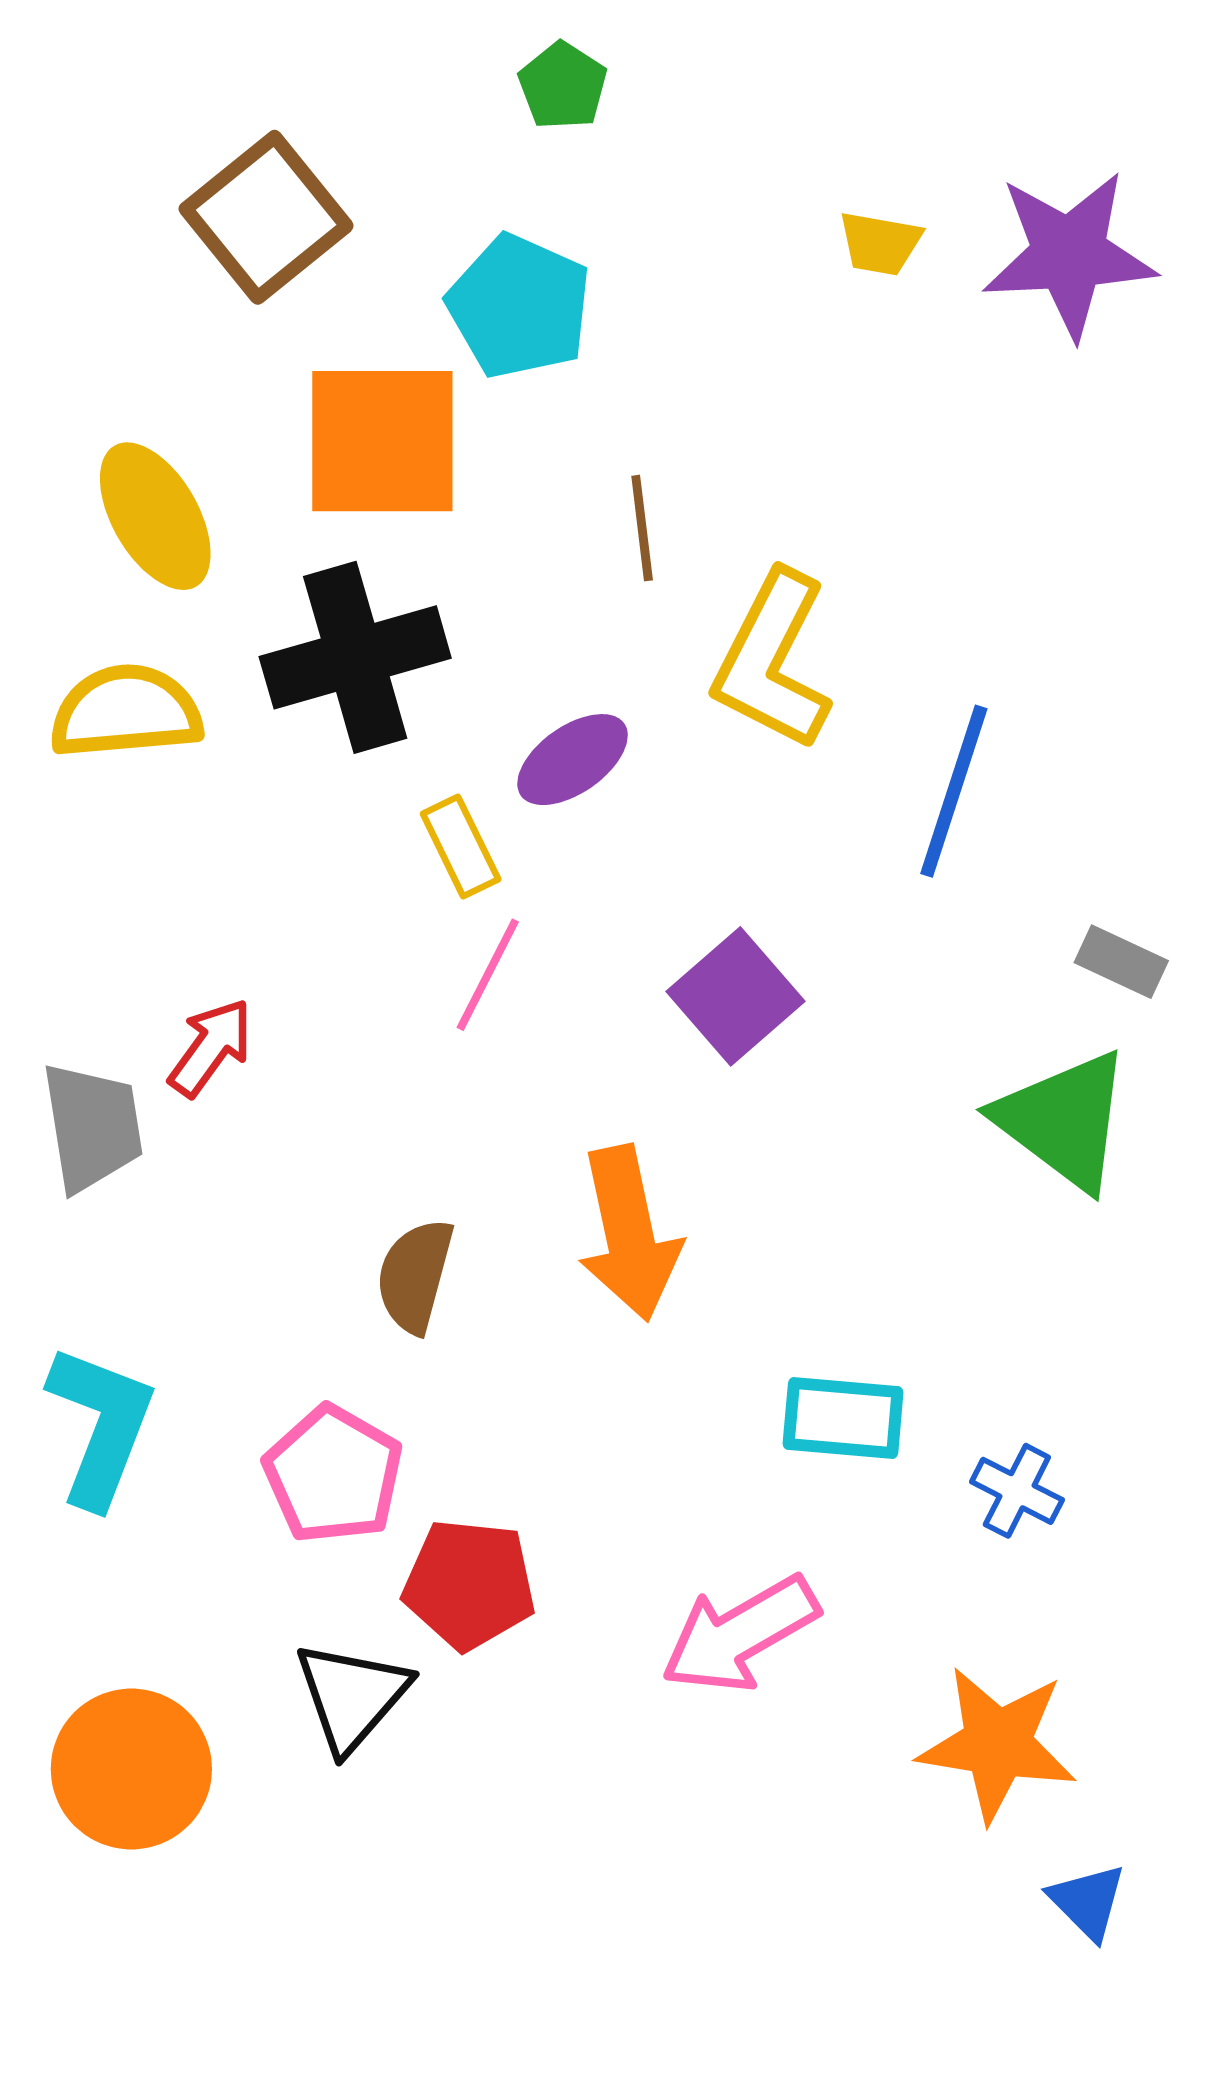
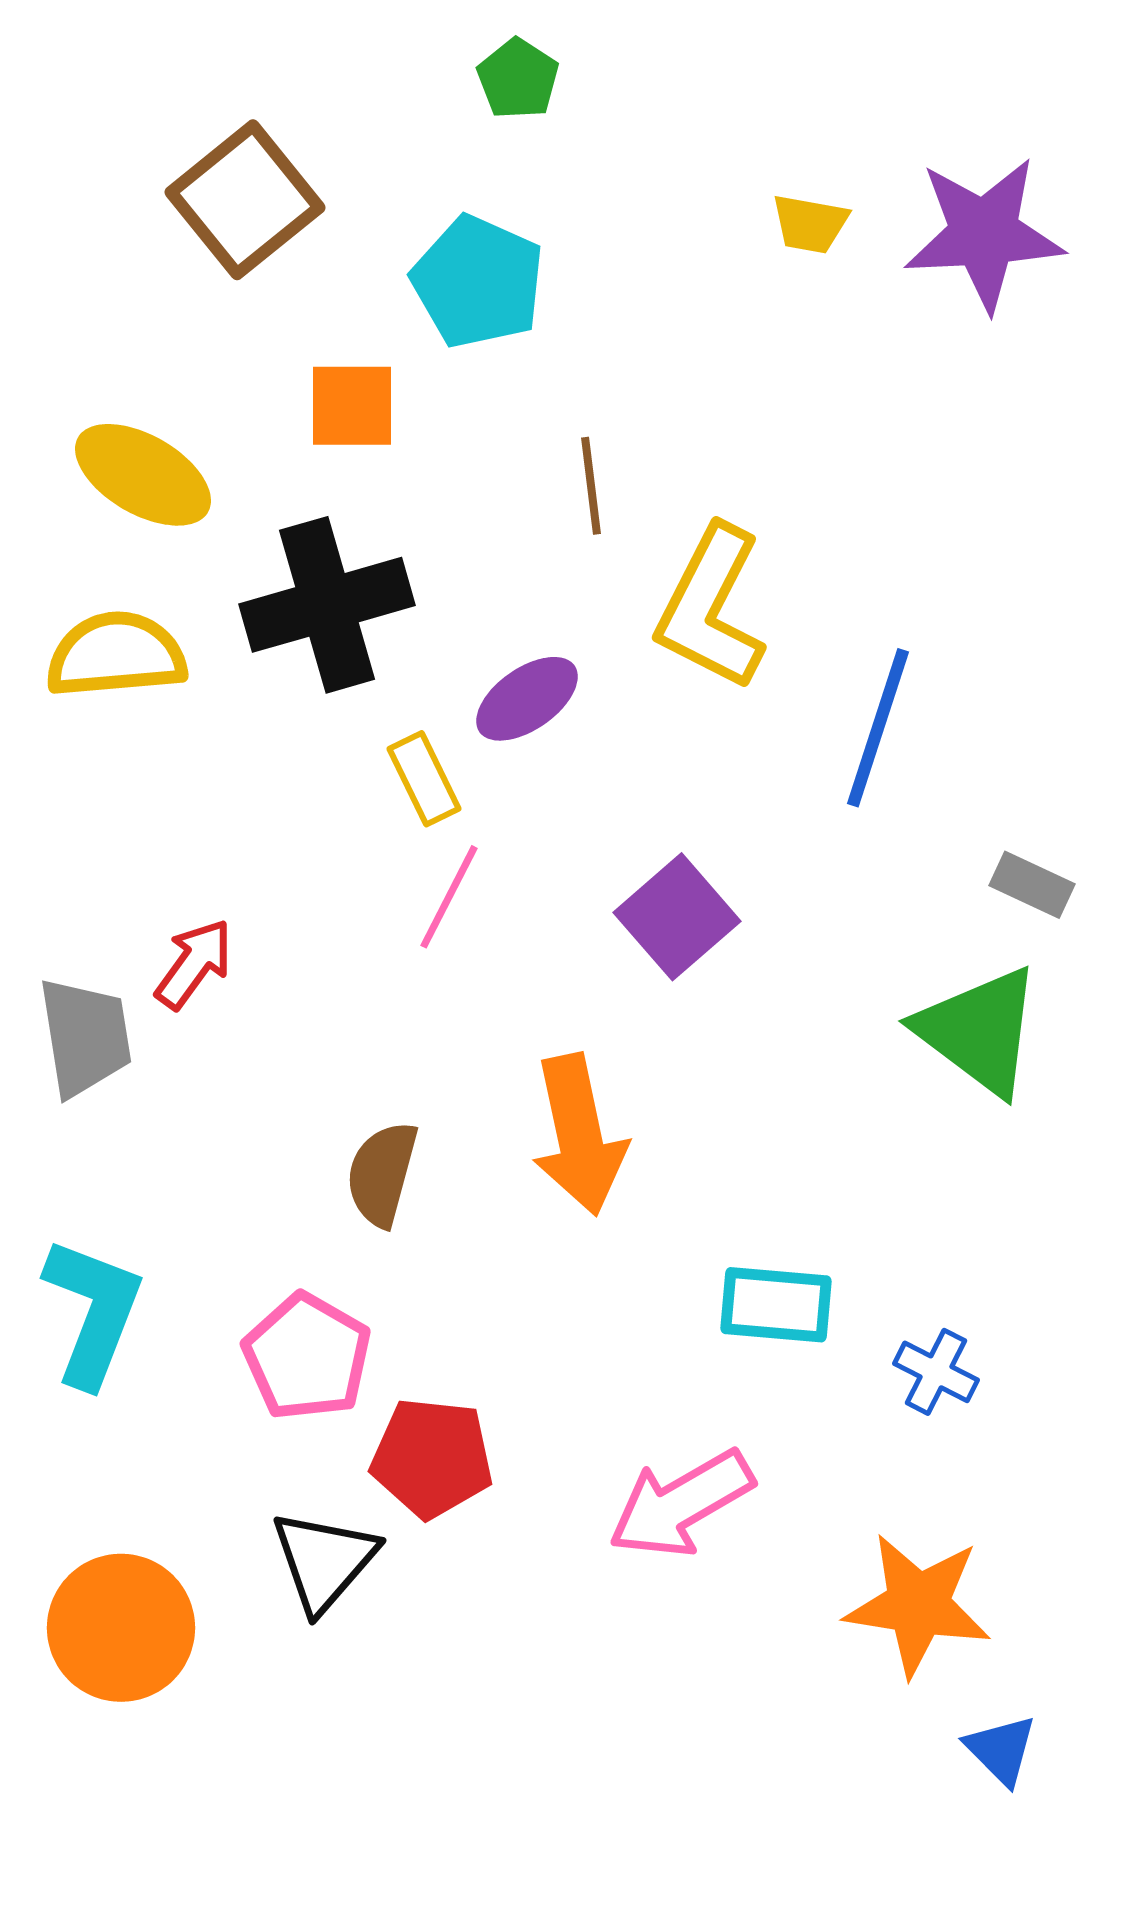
orange square: (382, 441) -> (352, 406), size x0.6
yellow ellipse: (155, 516) -> (143, 475), turned -30

